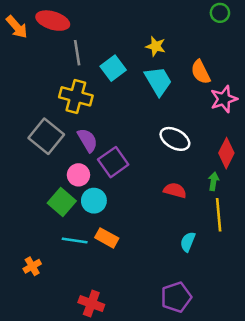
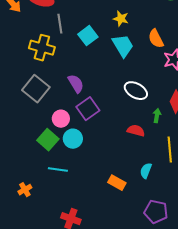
yellow cross: (76, 96) -> (42, 48), moved
purple semicircle: (87, 140) -> (76, 84), moved
green arrow: (214, 181) -> (157, 116), moved
orange rectangle: (107, 238) -> (117, 183), moved
purple pentagon: (176, 297) -> (156, 212), moved, turned 30

